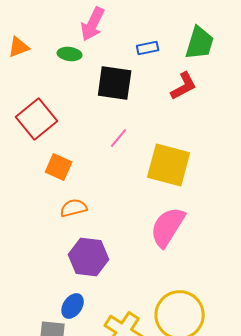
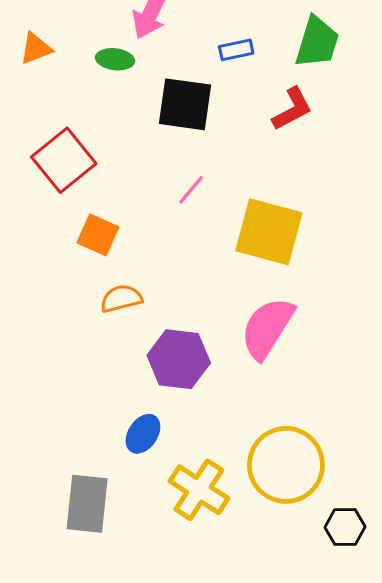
purple hexagon: (89, 257) -> (179, 359), moved
blue ellipse: (73, 306) -> (143, 434), moved

